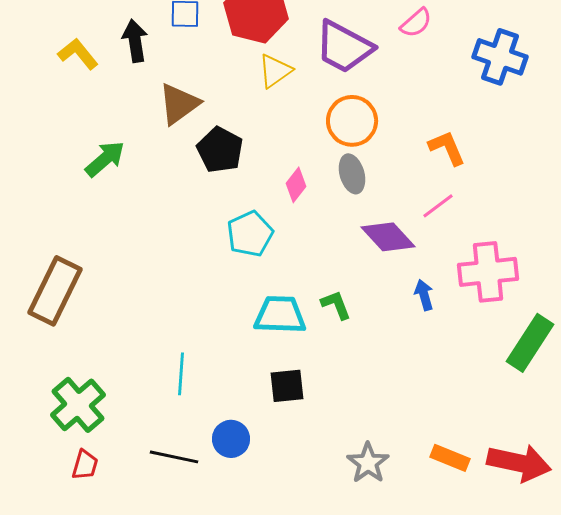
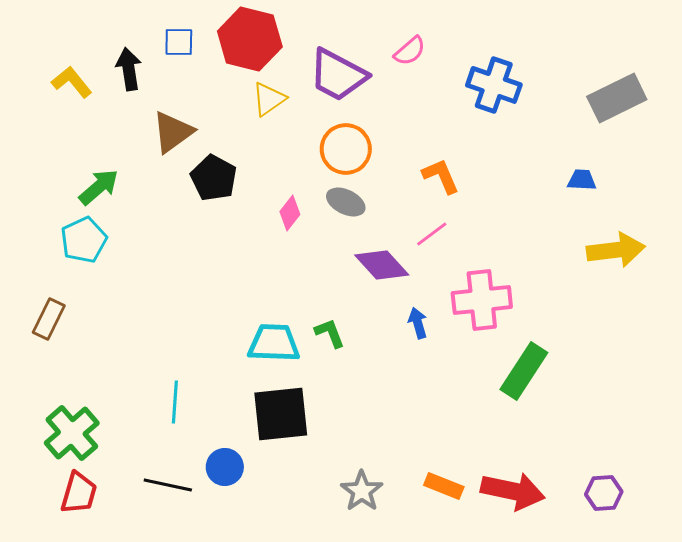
gray ellipse: (352, 174) -> (346, 202), turned -48
cyan pentagon: (250, 234) -> (84, 240), moved
brown rectangle: (55, 291) -> (49, 319), size x0.6
black square: (287, 386) -> (281, 414), size x1.6
red trapezoid: (85, 465) -> (79, 493), size x1.4

